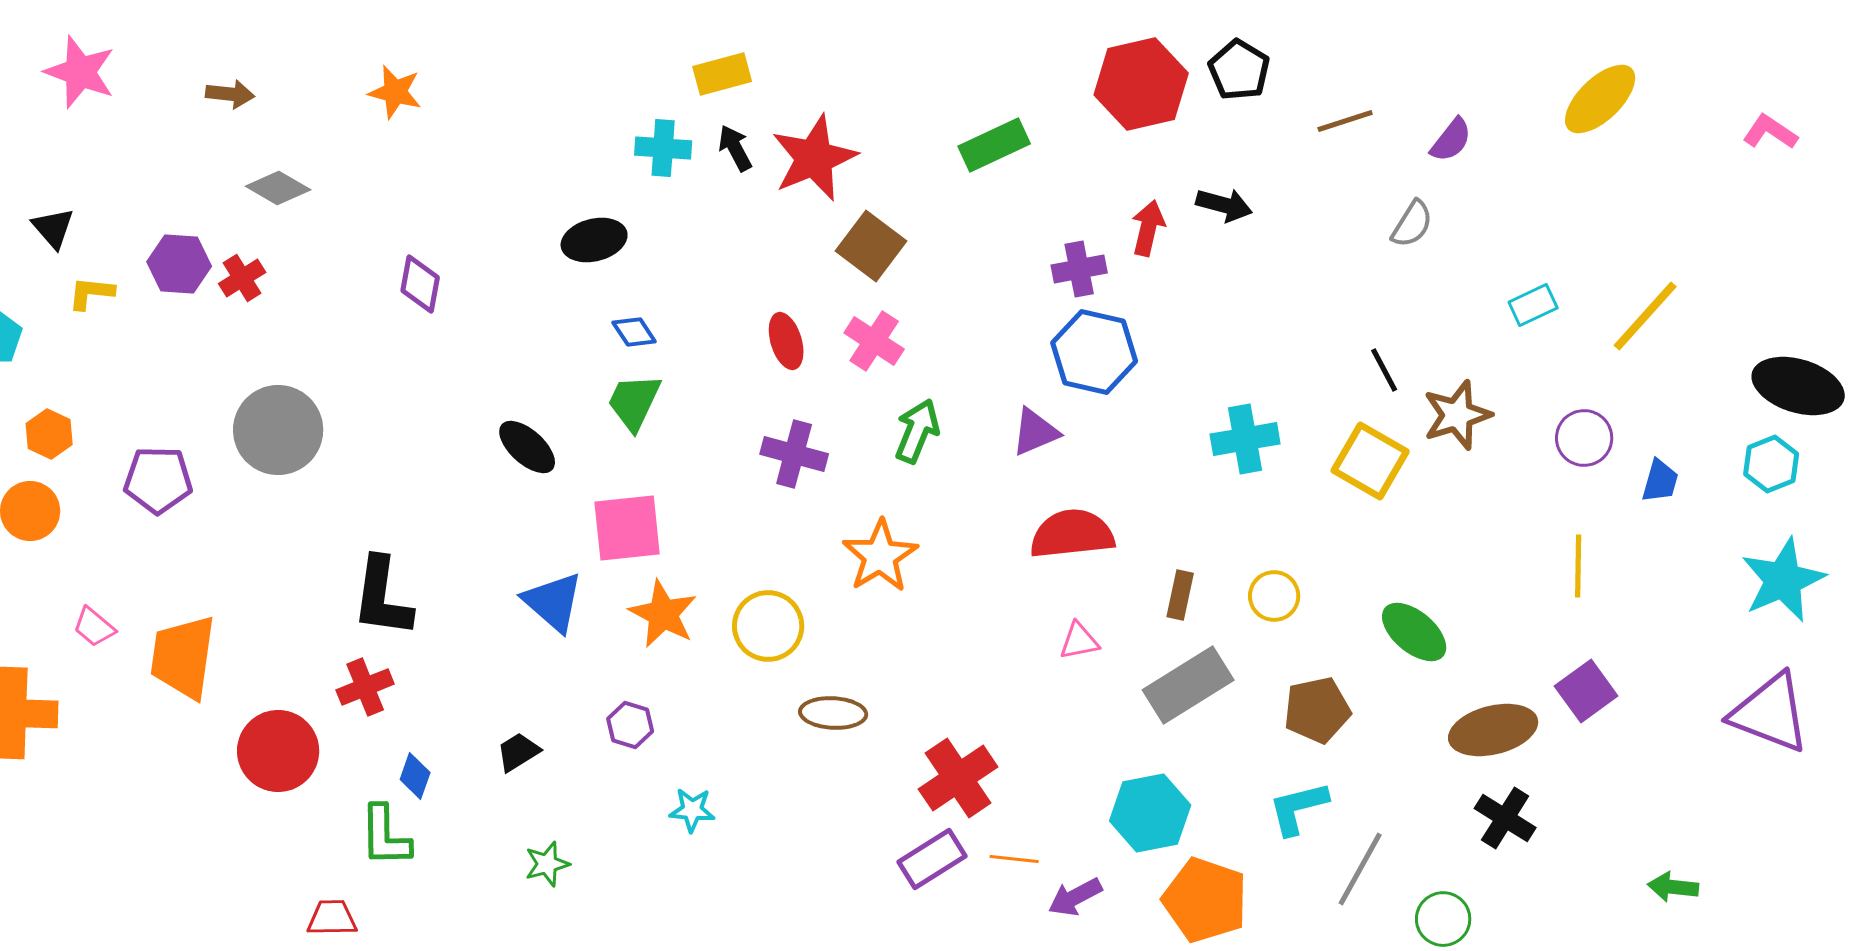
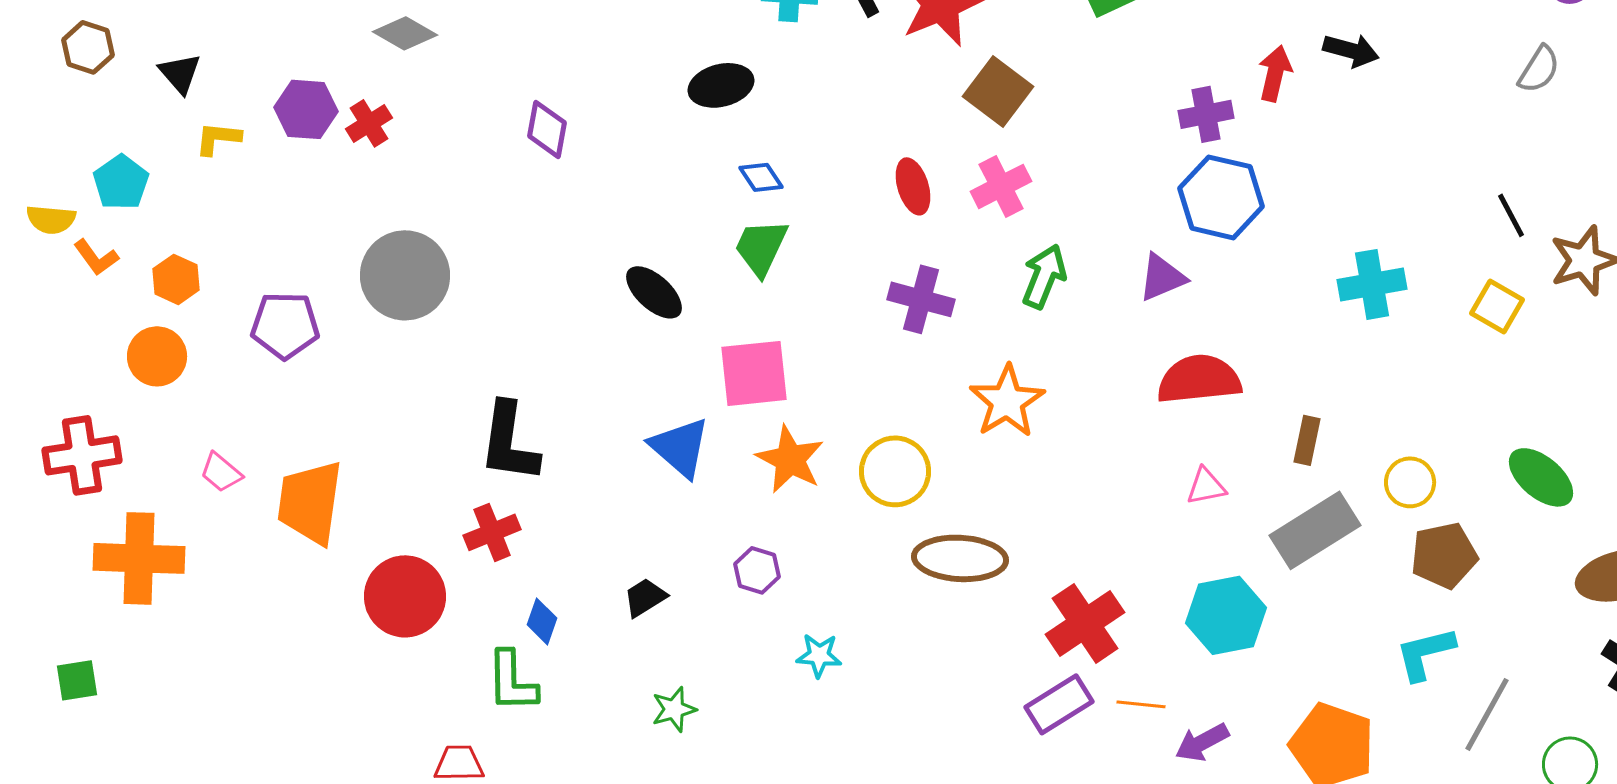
pink cross: (874, 341) -> (1001, 186), turned 30
yellow square: (1370, 461) -> (1497, 306), size x0.7
yellow circle: (1274, 596) -> (1410, 482), moved
brown ellipse: (833, 713) -> (960, 558), size x1.4
cyan hexagon: (1150, 813) -> (1226, 615), moved

